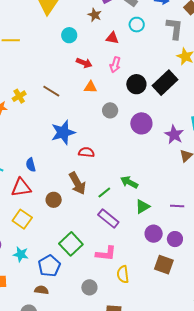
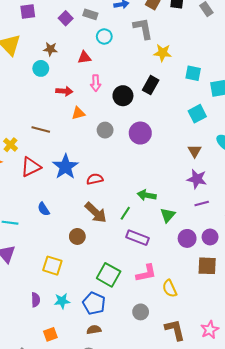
brown star: (95, 15) -> (50, 49), moved
black rectangle: (165, 83) -> (151, 85), size x0.7
purple star: (174, 135) -> (197, 179), moved
red triangle: (21, 188) -> (31, 167), moved

